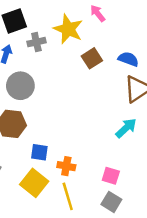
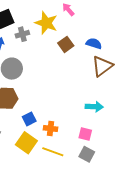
cyan arrow: (126, 128) -> (94, 107), moved, turned 48
blue square: (39, 152) -> (29, 119), turned -32
yellow line: (68, 196) -> (53, 152), turned -50

